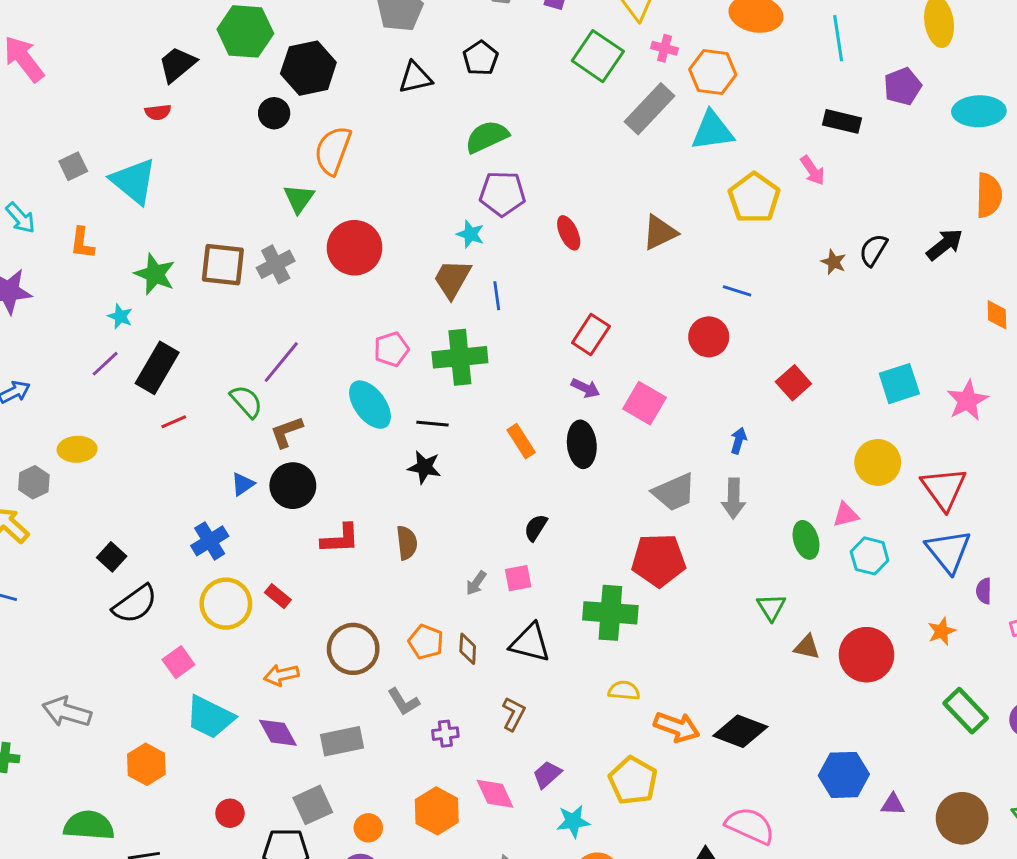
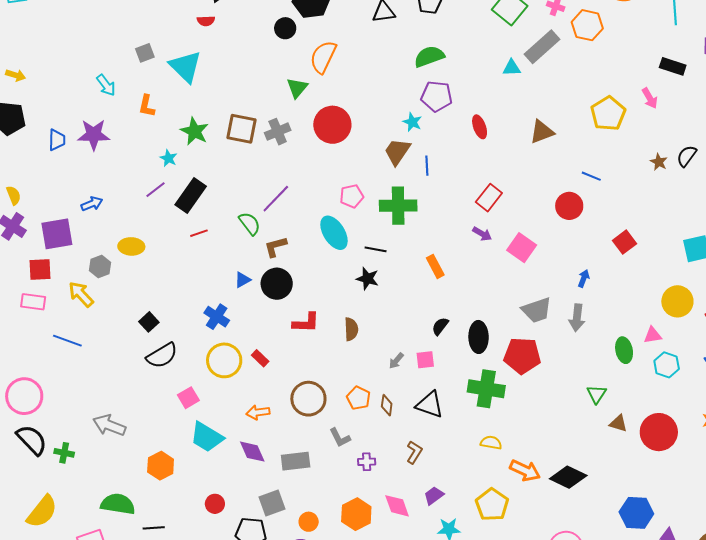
cyan triangle: (712, 131) -> (512, 68), moved, size x0.6
black ellipse: (582, 444) -> (479, 337), moved
blue cross: (210, 541) -> (217, 317), turned -30

